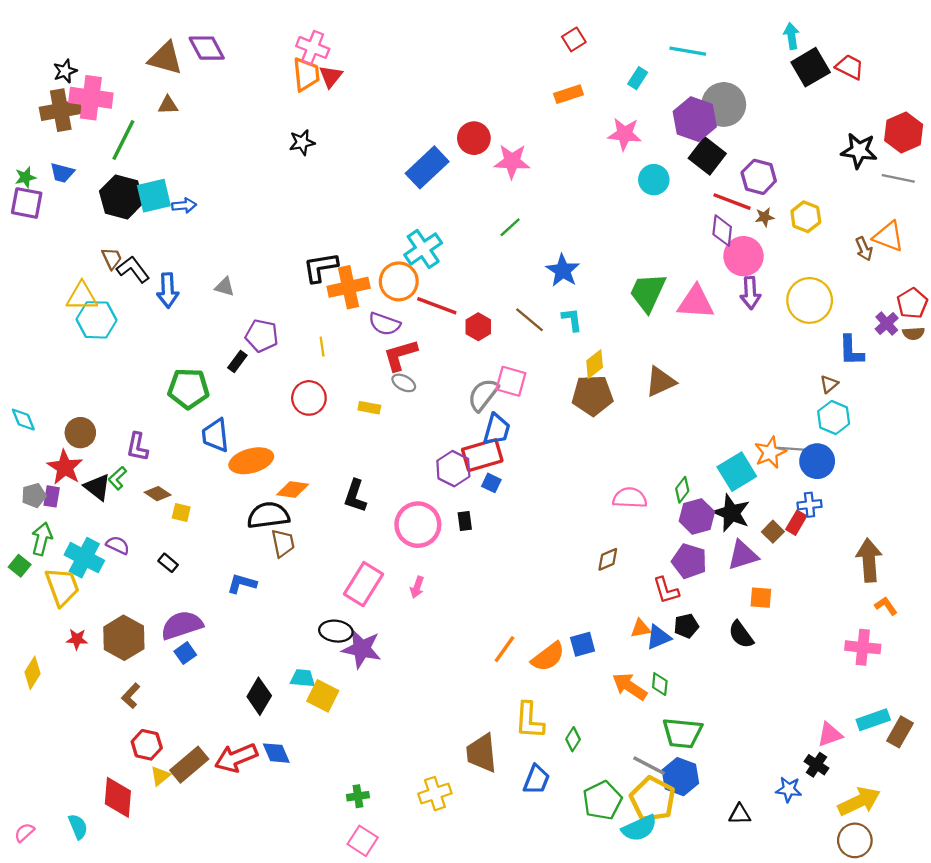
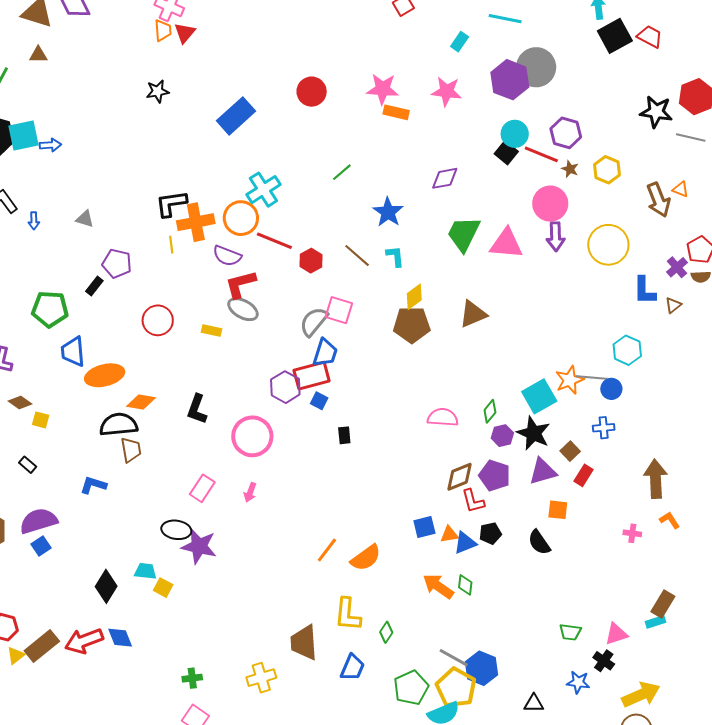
orange trapezoid: (306, 74) -> (163, 30), size x0.7
orange rectangle: (569, 94) -> (396, 112), moved, turned 30
black square: (707, 156) -> (506, 153), moved, size x0.7
pink star: (512, 161) -> (383, 89), moved
blue rectangle: (427, 167) -> (236, 116), moved
cyan circle: (654, 180) -> (515, 134), moved
brown star: (765, 217) -> (570, 169), turned 30
purple diamond: (722, 231) -> (445, 178), moved, turned 72
orange triangle: (888, 236) -> (681, 189), size x0.6
brown arrow: (864, 249) -> (658, 200), size x1.6
blue arrow: (168, 290) -> (34, 221), size x0.6
yellow line: (322, 347) -> (171, 245), moved
gray ellipse: (404, 383) -> (243, 309), size x1.4
brown triangle: (829, 384) -> (673, 305), moved
blue circle: (817, 461) -> (611, 389), size x0.7
purple hexagon: (697, 516) -> (502, 436), size x0.7
black rectangle: (465, 521) -> (344, 435), moved
red rectangle: (796, 523) -> (584, 475), moved
brown diamond: (608, 559) -> (460, 477), moved, size x1.4
pink rectangle: (364, 584) -> (202, 488), size x0.7
blue square: (583, 644) -> (424, 527), moved
pink cross: (863, 647) -> (632, 533), moved, size x0.6
yellow square: (323, 696) -> (163, 588), size x0.7
cyan rectangle: (873, 720) -> (656, 622), size x0.7
brown rectangle: (900, 732) -> (663, 604), moved
green trapezoid: (682, 733) -> (570, 632), moved, size x0.6

